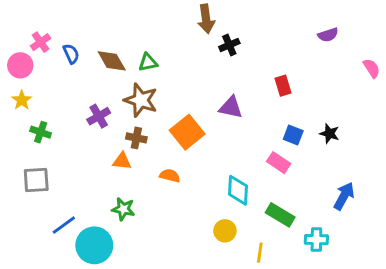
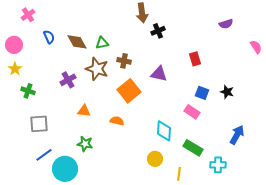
pink cross: (41, 42) -> (28, 15), moved
brown cross: (136, 138) -> (124, 61), moved
gray square: (36, 180) -> (39, 124), moved

